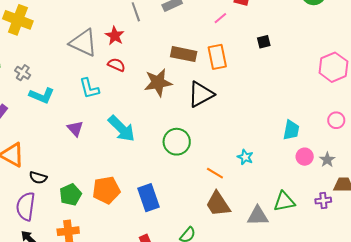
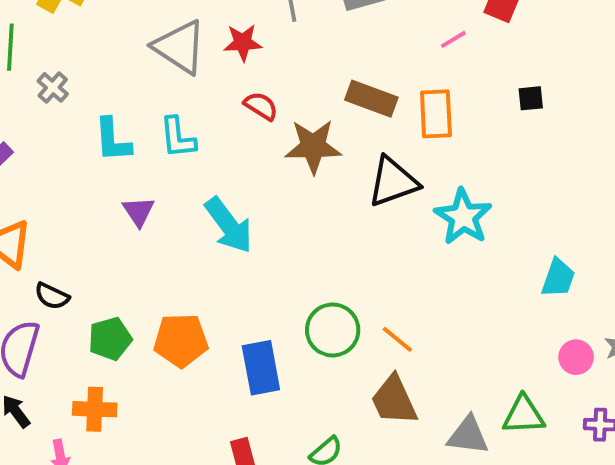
red star: (115, 36) -> (243, 43), turned 30
red semicircle: (116, 65) -> (261, 106), moved
cyan L-shape: (42, 95) -> (113, 140), moved, turned 55
green circle: (177, 142) -> (333, 330), moved
cyan star: (245, 157) -> (463, 217), moved, size x1.8
pink circle: (305, 157) -> (576, 357), moved

